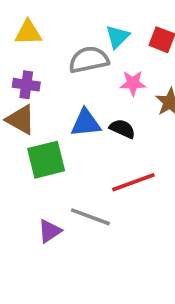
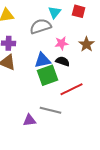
pink star: (133, 83) -> (62, 43), moved
green square: (46, 160) -> (48, 75), moved
purple triangle: (50, 231) -> (30, 120), turned 32

